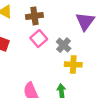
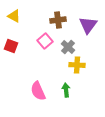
brown cross: (34, 16) -> (58, 20), moved

